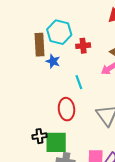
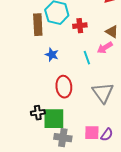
blue star: (53, 61) -> (52, 55), moved
cyan line: (79, 82) -> (87, 58), moved

